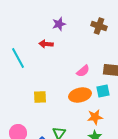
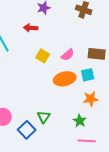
yellow square: (40, 97) -> (43, 56), moved, turned 32
orange star: (95, 117) -> (91, 99), moved

